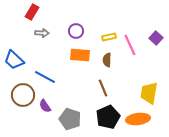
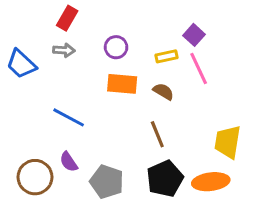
red rectangle: (32, 12) -> (67, 18), moved
purple square: (156, 38) -> (194, 35), moved
blue trapezoid: (14, 60) -> (21, 64), moved
brown semicircle: (107, 60) -> (163, 92), turned 120
brown circle: (23, 95) -> (35, 177), moved

